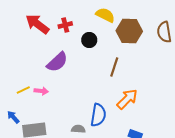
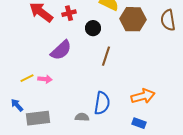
brown line: (114, 67) -> (106, 56), moved
orange arrow: (127, 99) -> (143, 96), moved, turned 30

